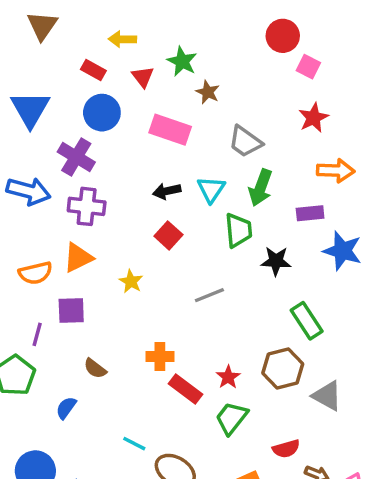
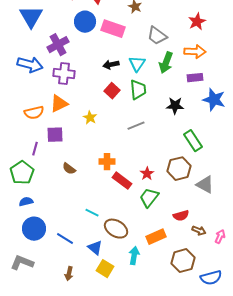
blue circle: (102, 113) -> (85, 22), moved
purple cross: (76, 157) -> (58, 45), turned 30
orange arrow: (336, 171) -> (195, 52), moved
green trapezoid: (238, 230) -> (138, 90), moved
blue semicircle: (66, 408) -> (26, 202), moved, turned 40

